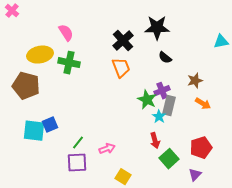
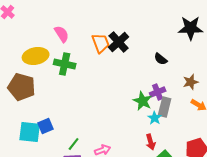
black star: (157, 28) -> (191, 28), moved
orange trapezoid: (121, 68) -> (101, 43), moved

